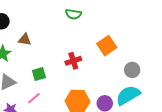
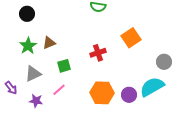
brown triangle: (25, 40) -> (49, 43), moved, turned -32
gray circle: (132, 70) -> (164, 62), moved

